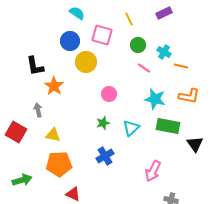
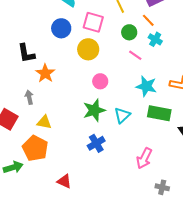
yellow circle: (86, 62) -> (88, 49), moved
orange line: (181, 66) -> (148, 20), moved, turned 32
green star: (103, 123) -> (94, 110), size x1.6
orange pentagon: (59, 164) -> (35, 148), moved, turned 30

